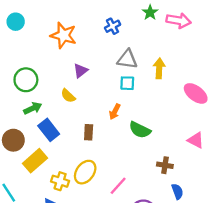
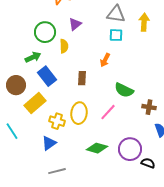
green circle: (26, 80) -> (45, 32), moved
yellow semicircle: (68, 96) -> (64, 46), turned -136
green semicircle: (140, 130) -> (124, 90), moved
yellow ellipse: (85, 172) -> (79, 113), turned -30
pink line: (118, 186) -> (108, 112), moved

